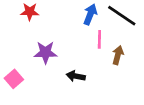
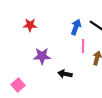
pink square: (14, 79) -> (18, 85), moved

